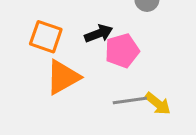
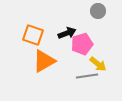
yellow arrow: (158, 104) -> (98, 64), moved

